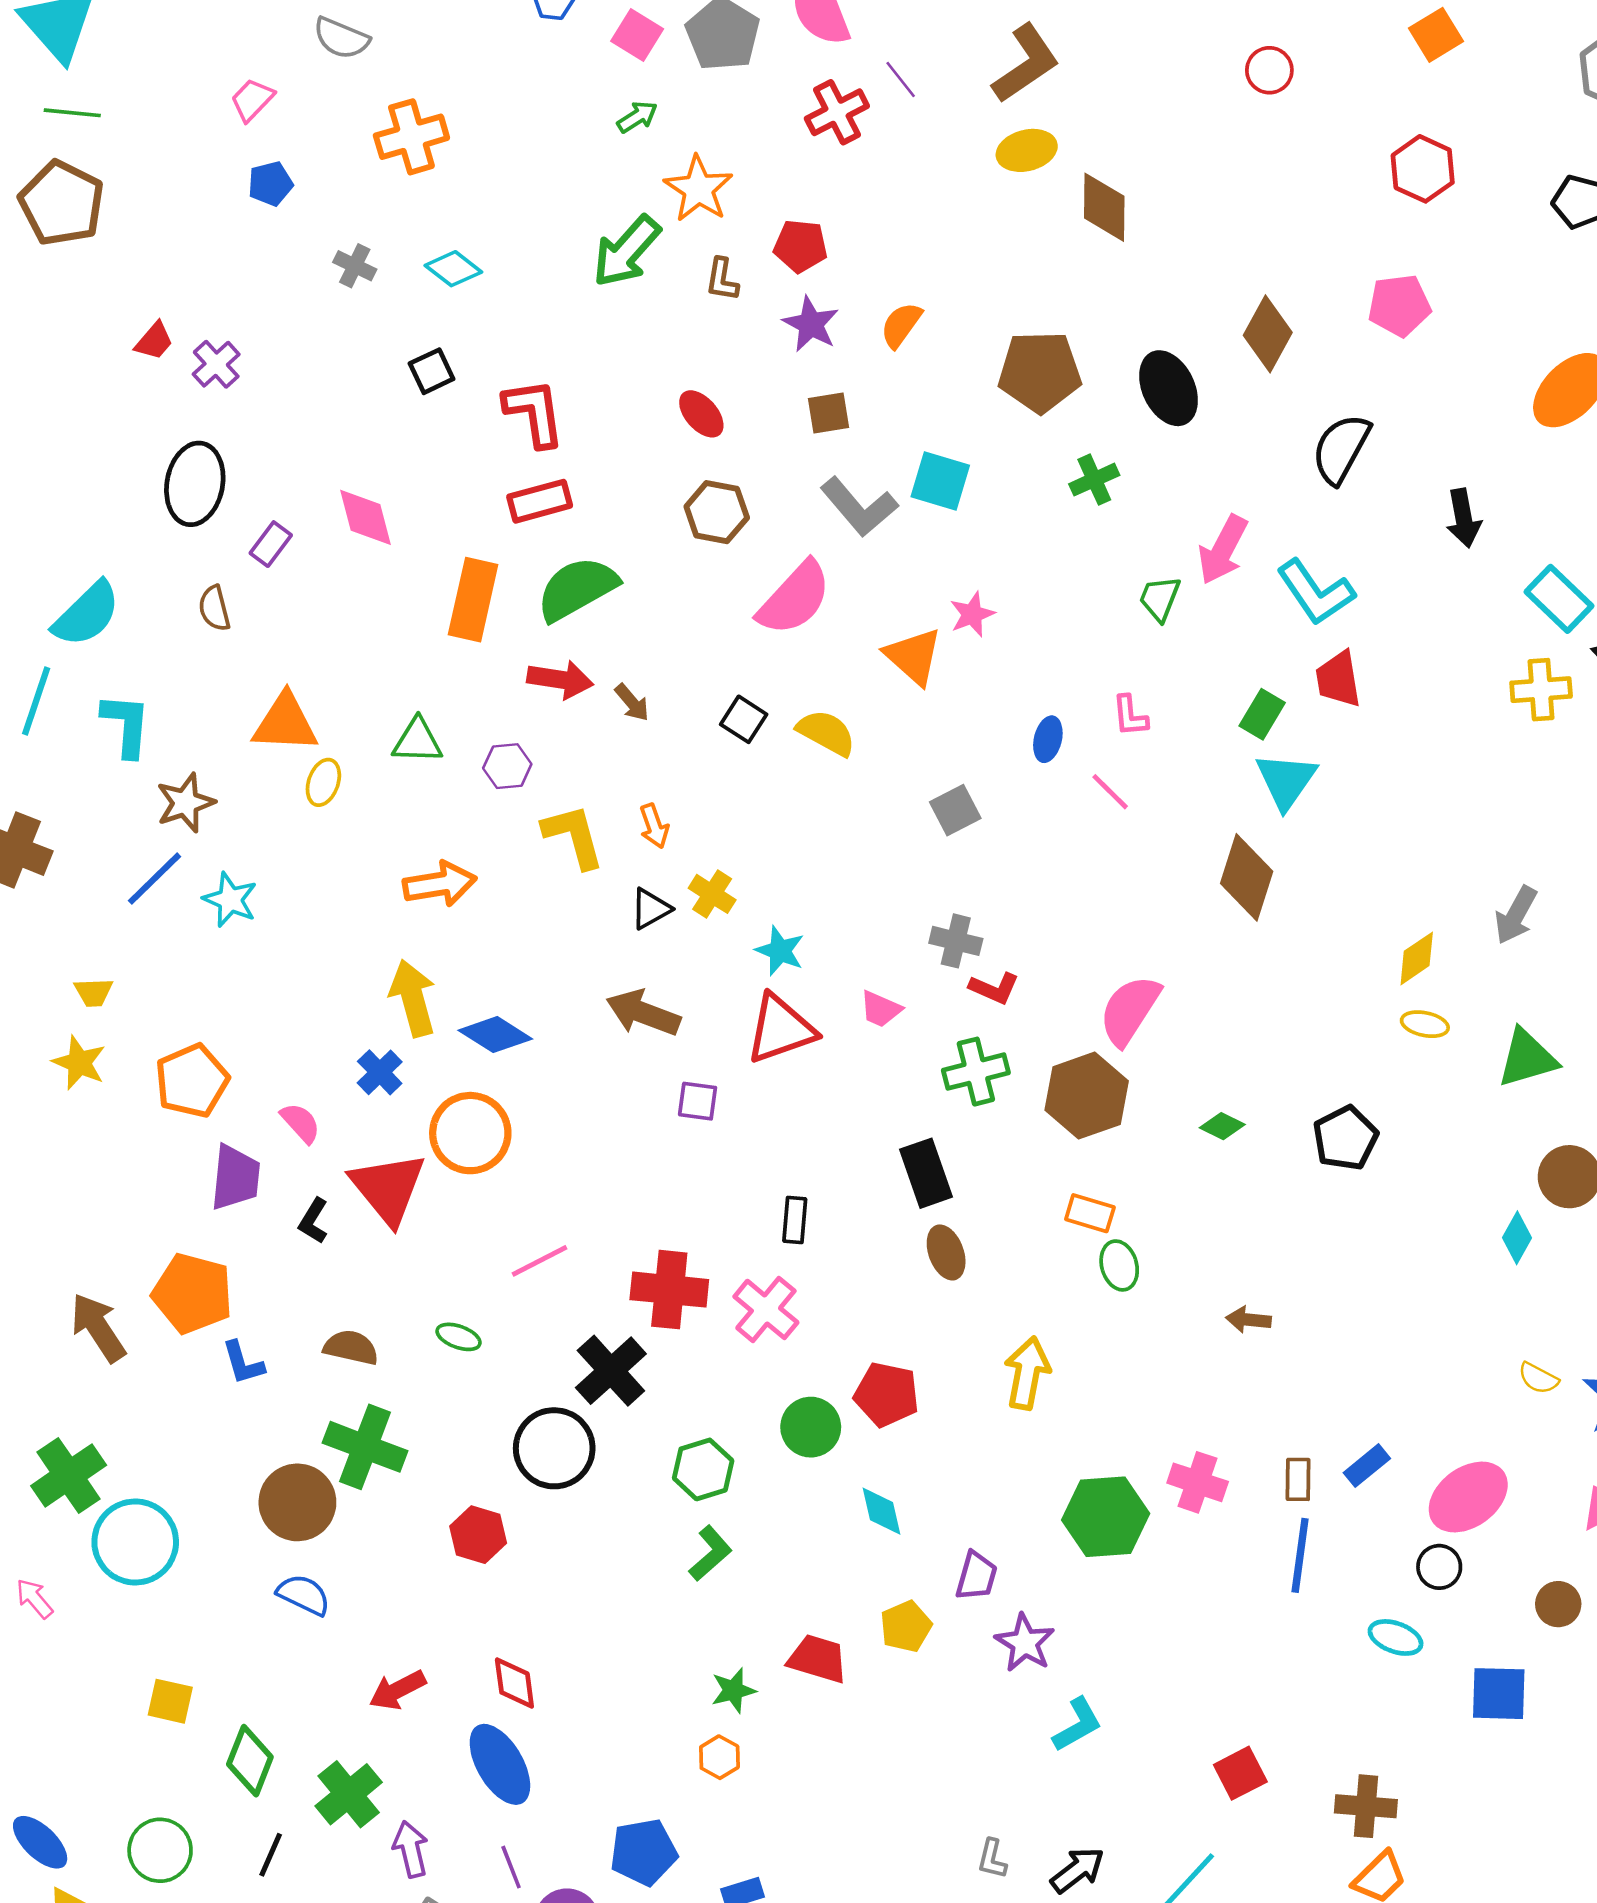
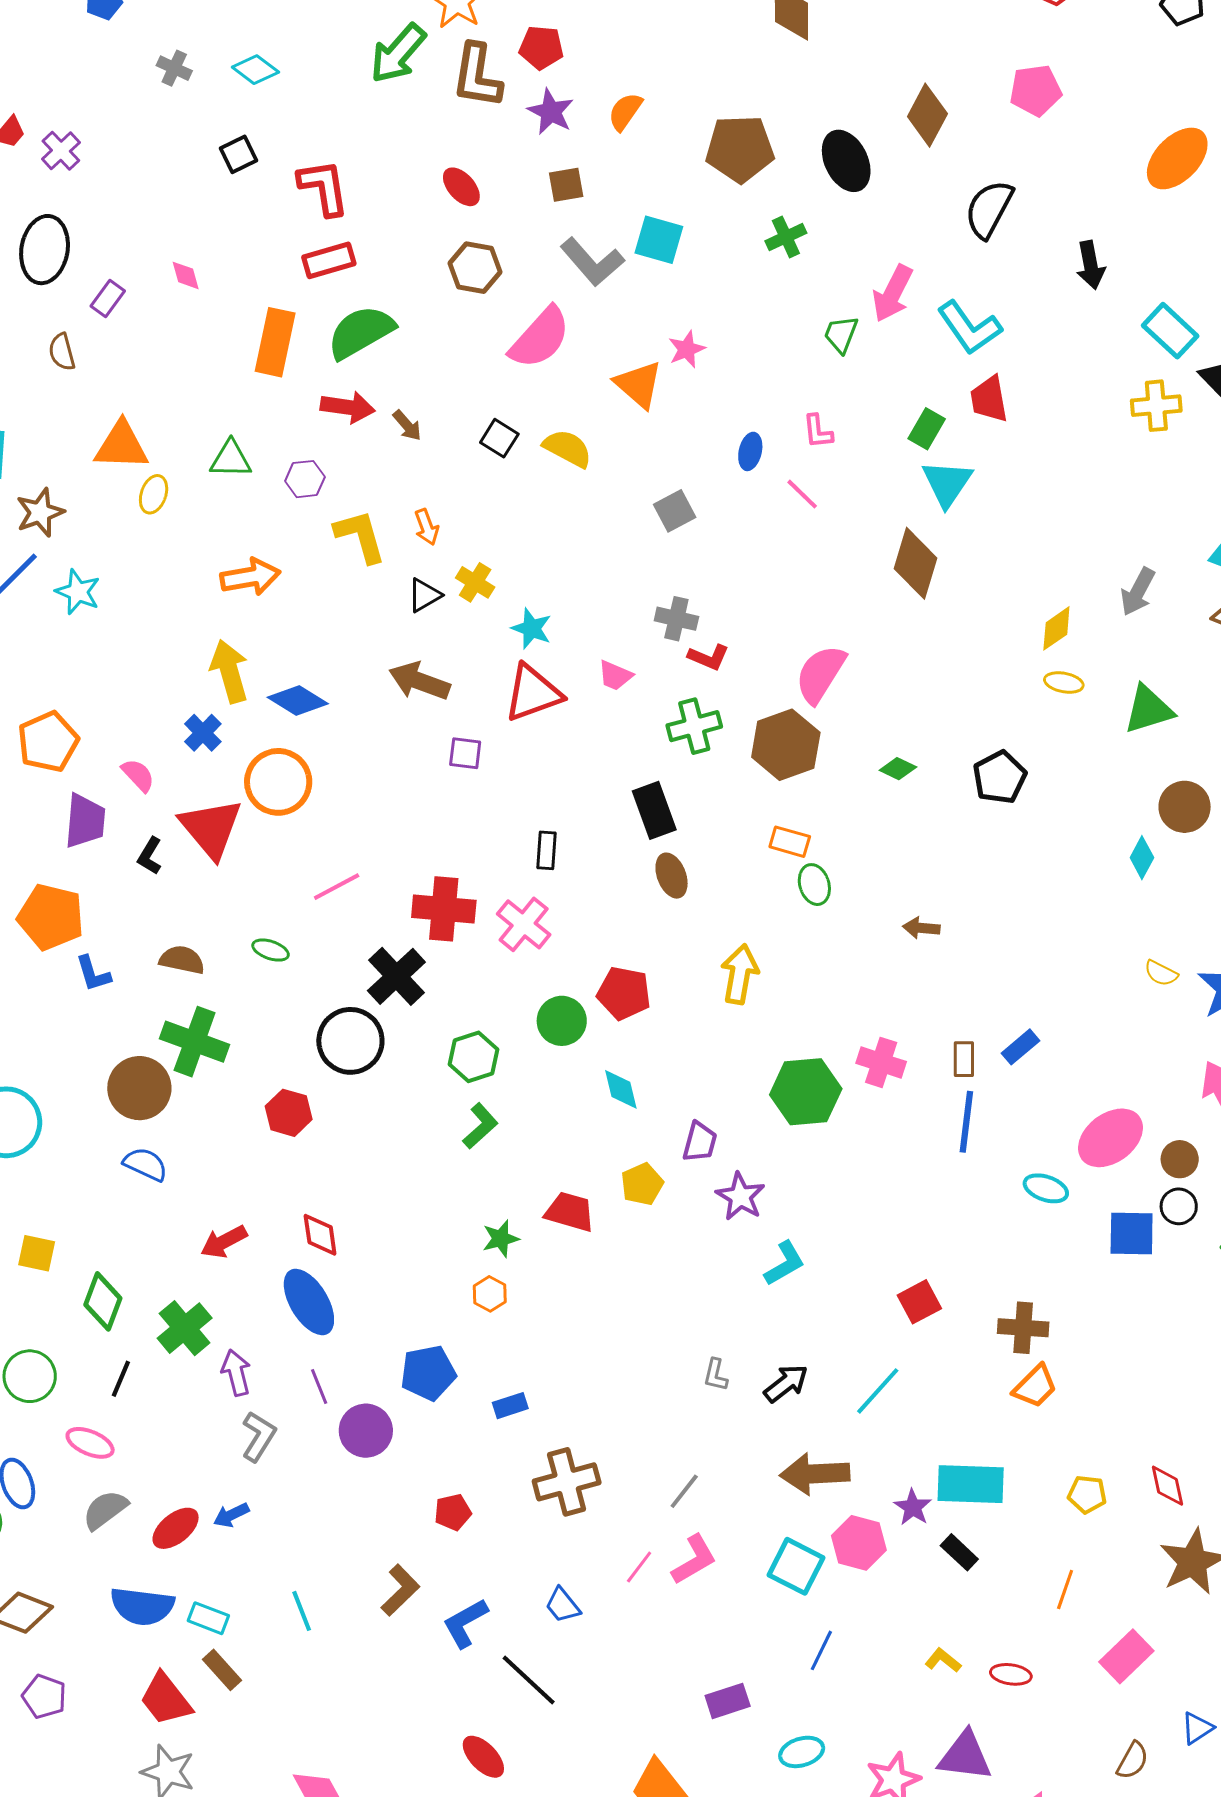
brown L-shape: (722, 280) -> (477, 76), size x1.8
pink diamond: (366, 517) -> (186, 275), size x0.6
pink ellipse: (1468, 1497) -> (1110, 1138), moved
black circle: (1439, 1567) -> (1179, 1206), moved

